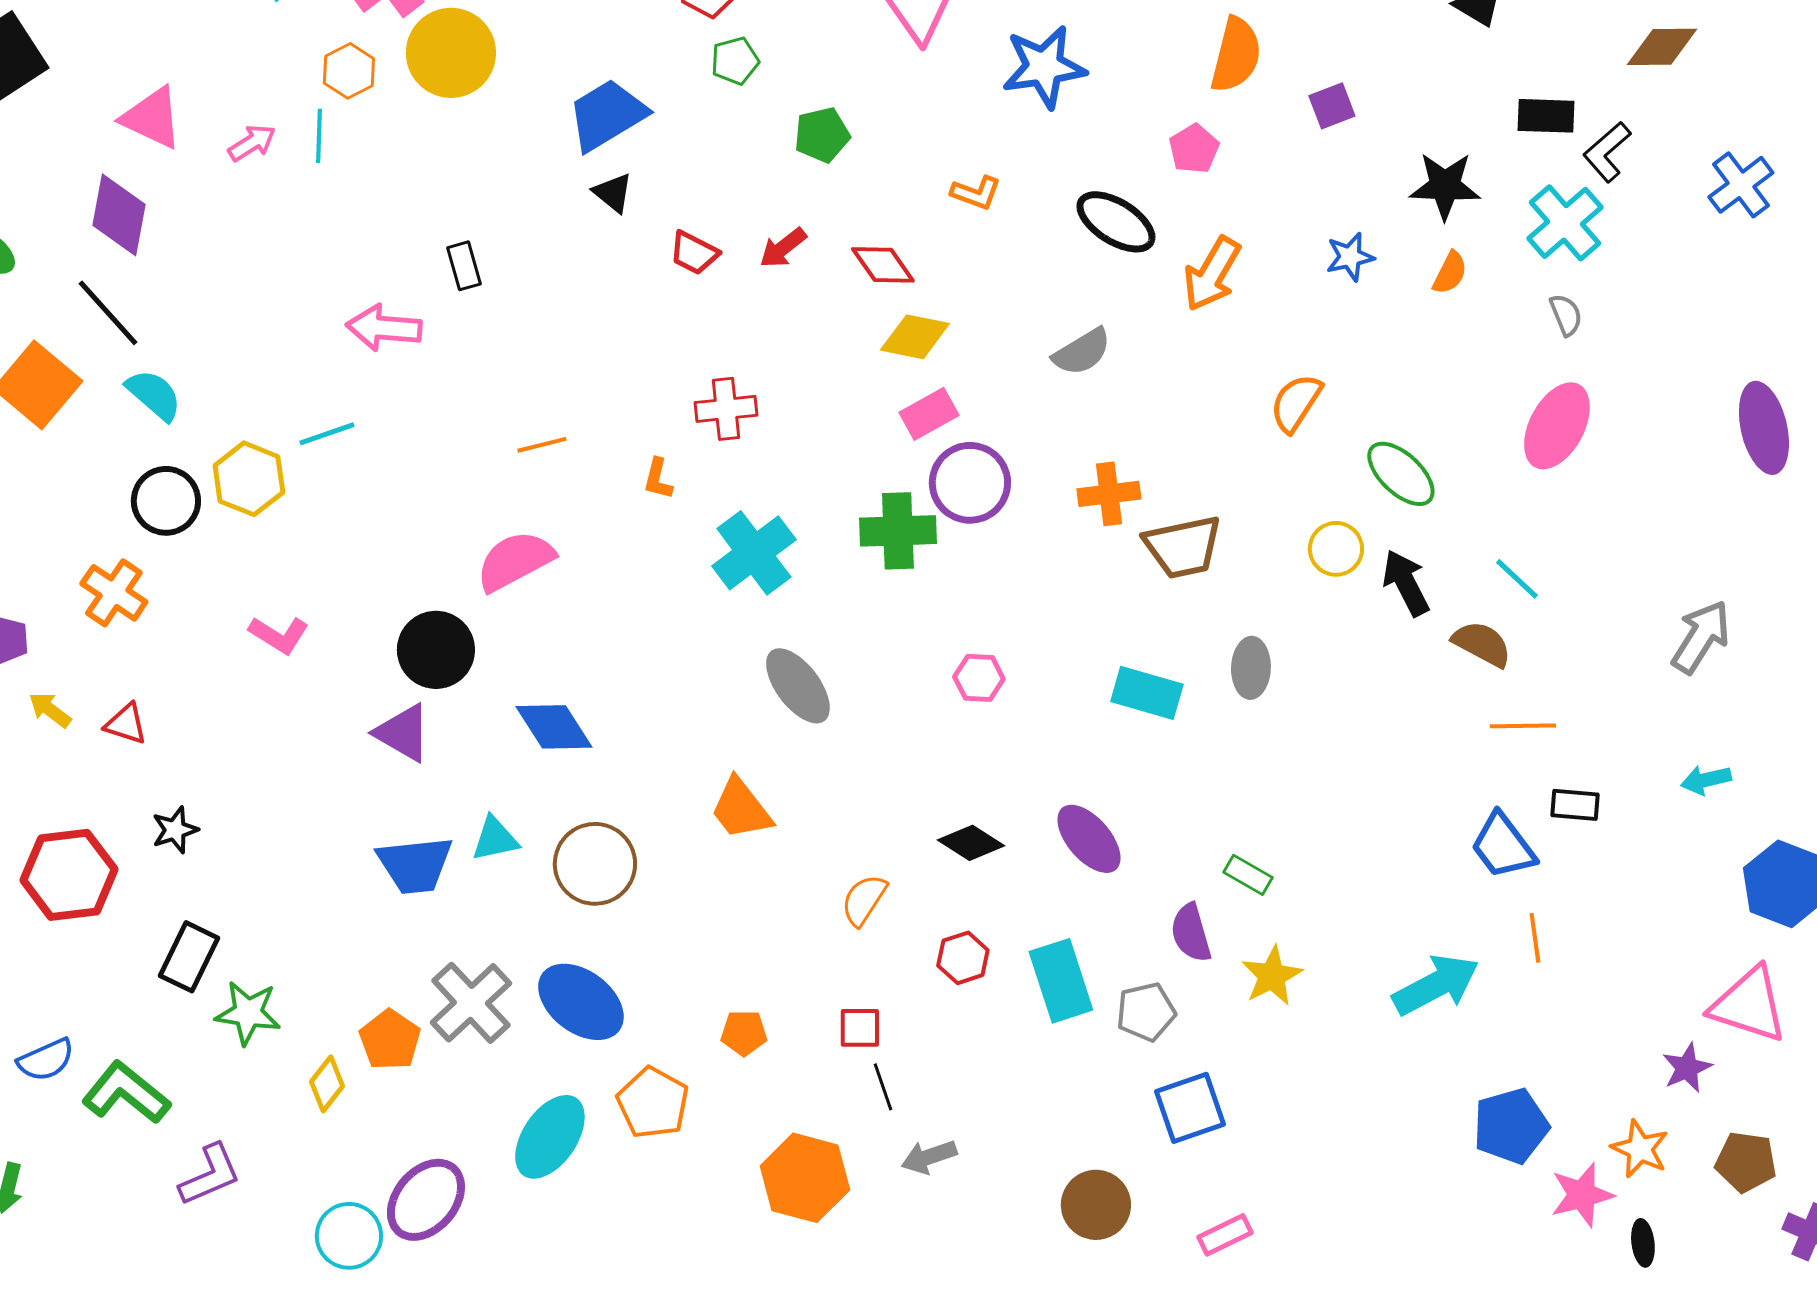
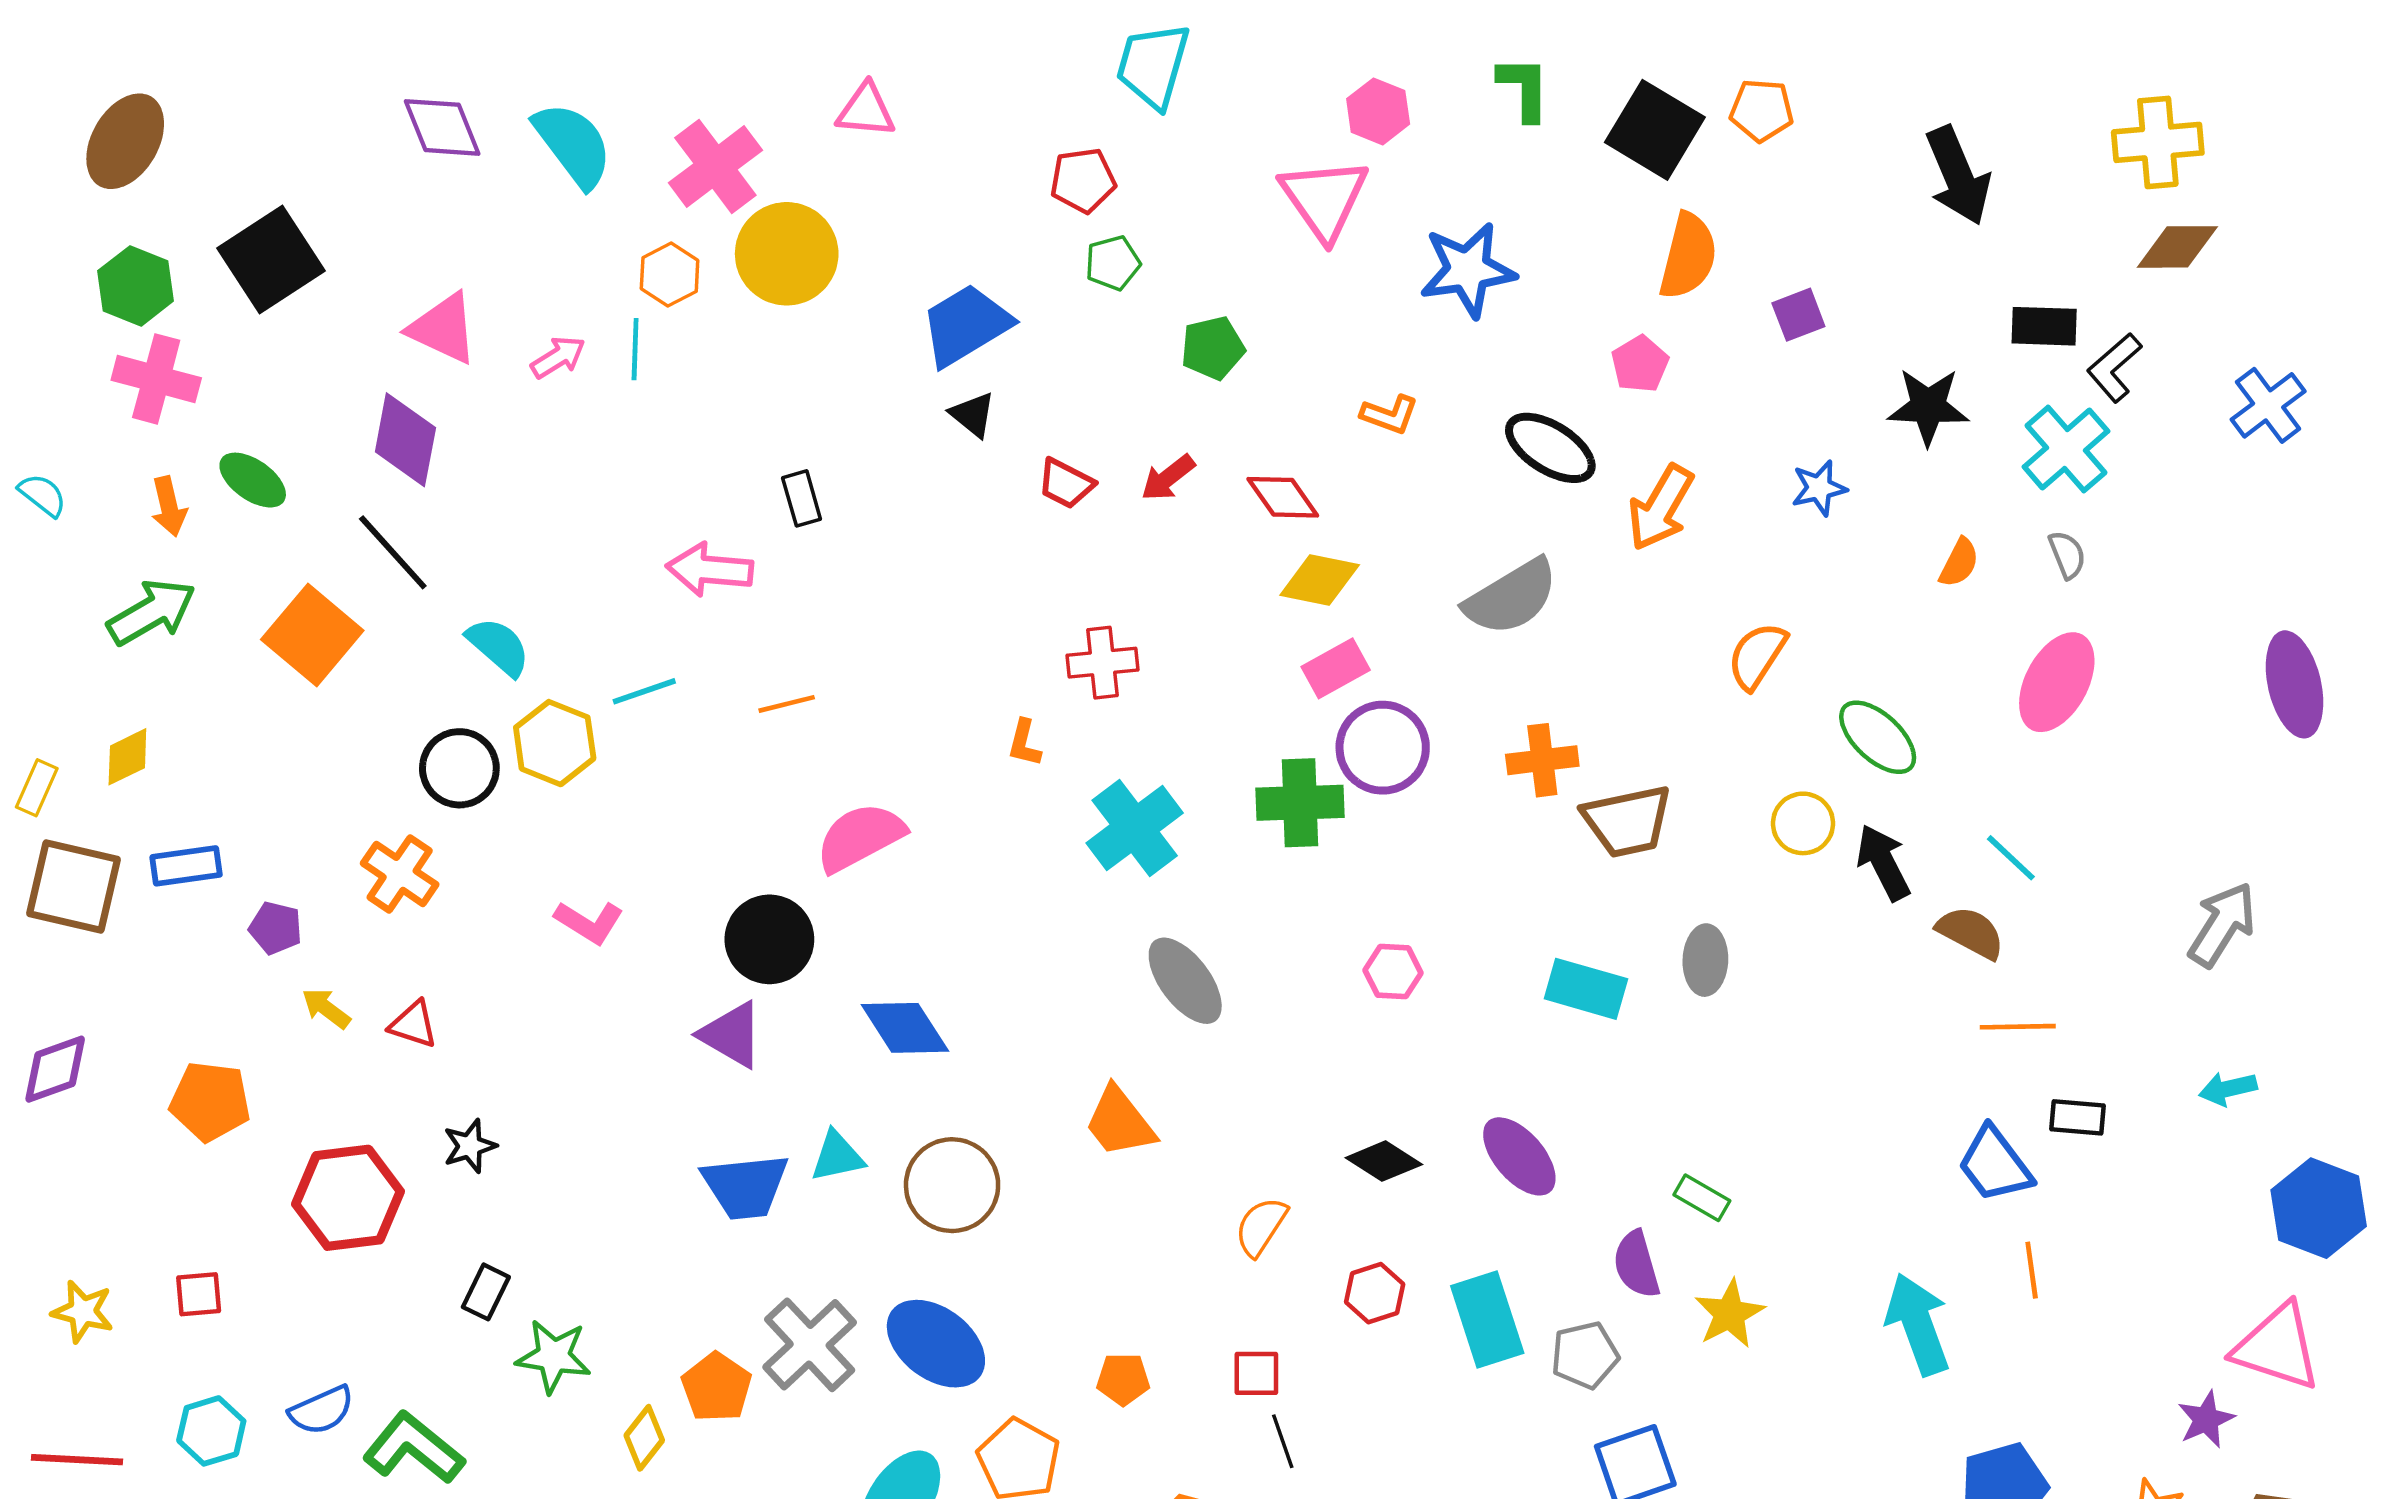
orange semicircle: (1450, 273) -> (1959, 563), moved
gray semicircle: (1082, 352) -> (1511, 597), size x1.4
cyan semicircle: (154, 395) -> (498, 647), moved
orange line: (542, 445) -> (787, 704), moved
black rectangle: (189, 957) -> (486, 1292), size x0.7
cyan arrow: (1436, 985) -> (1918, 1324), turned -82

